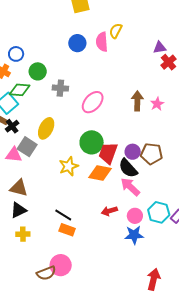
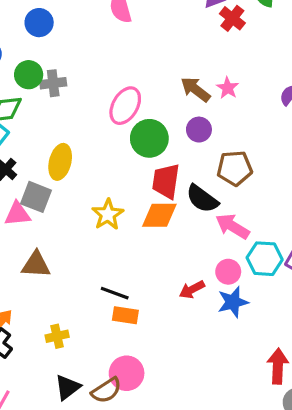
blue circle: (77, 43) -> (39, 23), moved
gray cross: (60, 88) -> (53, 83), moved
brown arrow: (137, 101) -> (195, 89), turned -42
green circle: (92, 142) -> (149, 138), moved
purple circle: (133, 152) -> (199, 130), moved
pink arrow: (130, 187) -> (233, 226), moved
black triangle: (18, 210) -> (68, 387), moved
red arrow: (109, 211) -> (192, 290), moved

